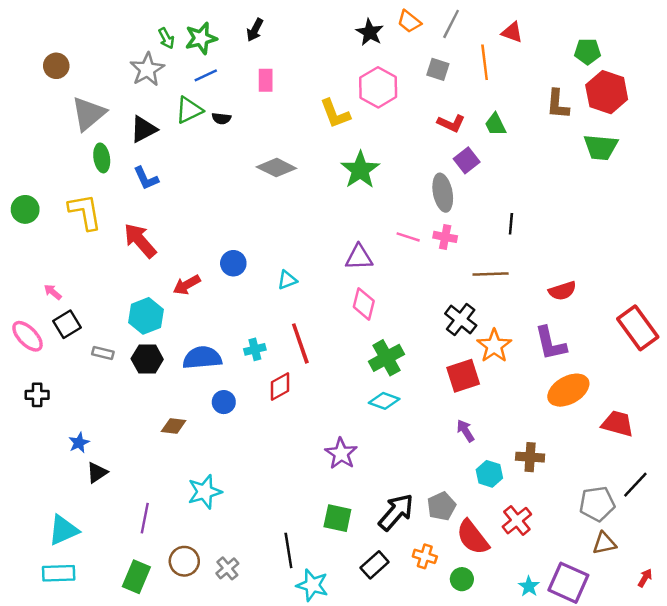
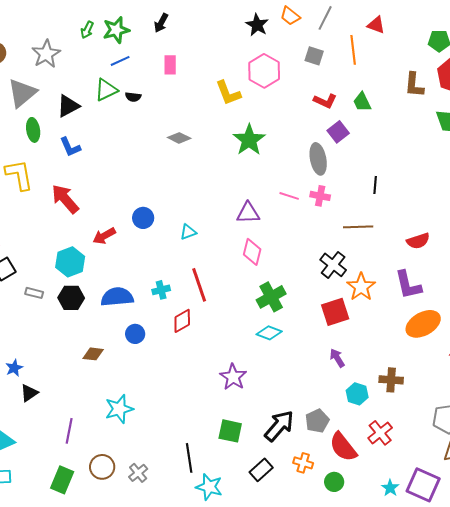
green arrow: (166, 38) -> (87, 30), turned 54
gray star: (147, 69) -> (46, 54), moved
gray diamond: (276, 168) -> (179, 138), size x0.7

